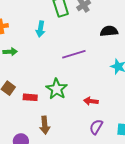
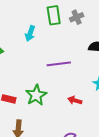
red arrow: (91, 101) -> (75, 100), moved

